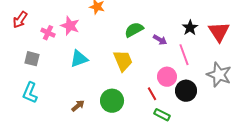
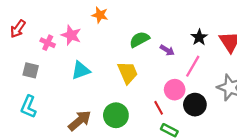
pink line: (184, 55) -> (193, 66), turned 50
brown arrow: (78, 106) -> (80, 121), size x1.6

